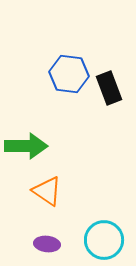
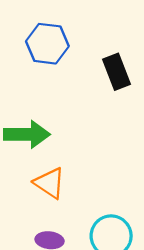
blue hexagon: (69, 74) -> (47, 44), moved

